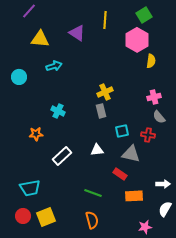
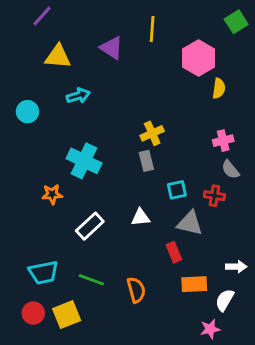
green square: (144, 15) -> (236, 22), moved
cyan cross: (58, 111) -> (84, 161), size x1.6
red rectangle: (120, 174) -> (174, 252), turned 32
green line: (93, 193) -> (91, 280), moved
white semicircle: (165, 209) -> (225, 300), moved
orange semicircle: (92, 220) -> (136, 290), moved

